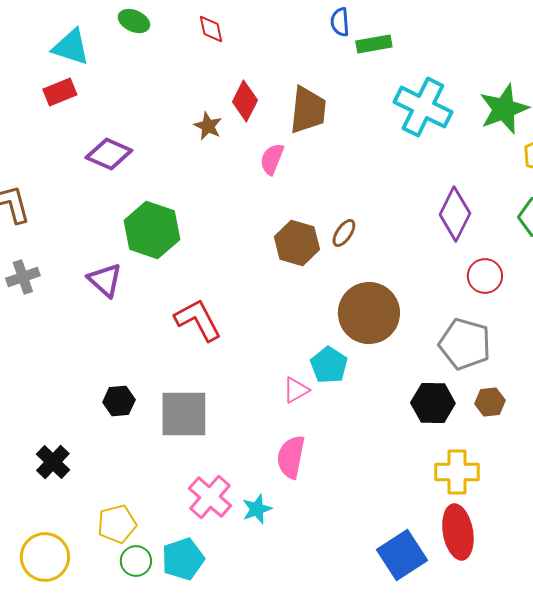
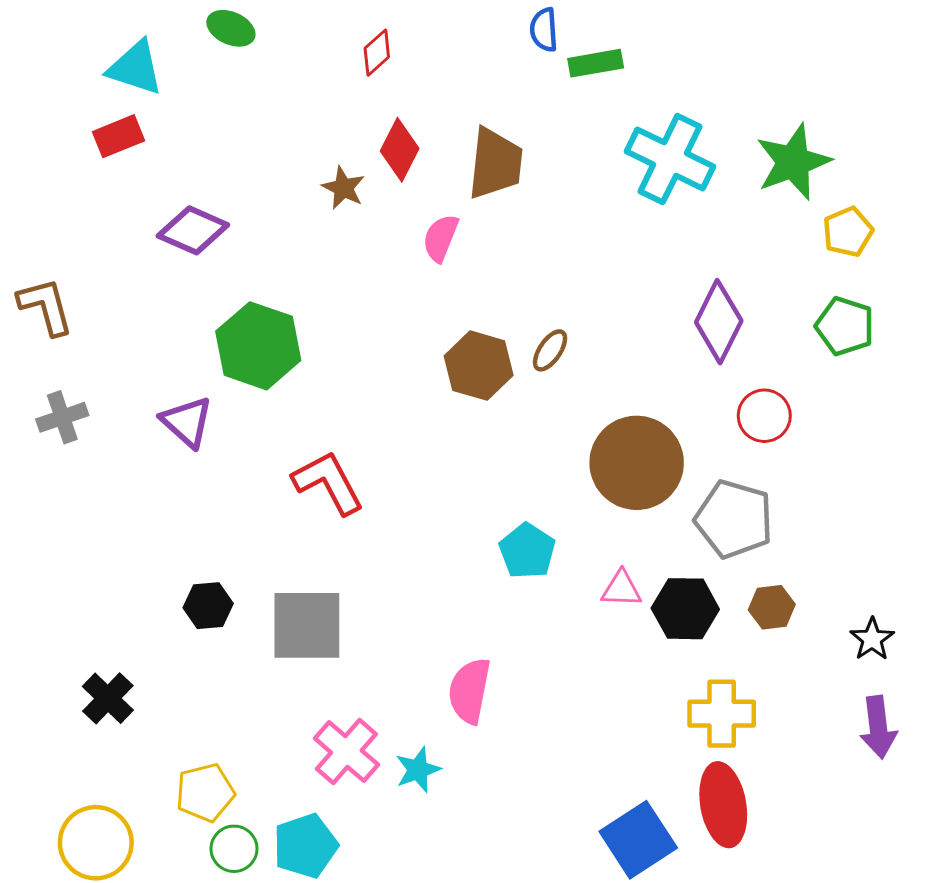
red diamond: (211, 29) -> (377, 53), moved, turned 60
brown circle: (369, 313) -> (637, 463), moved
pink triangle: (296, 390) -> (621, 589), moved, turned 32

